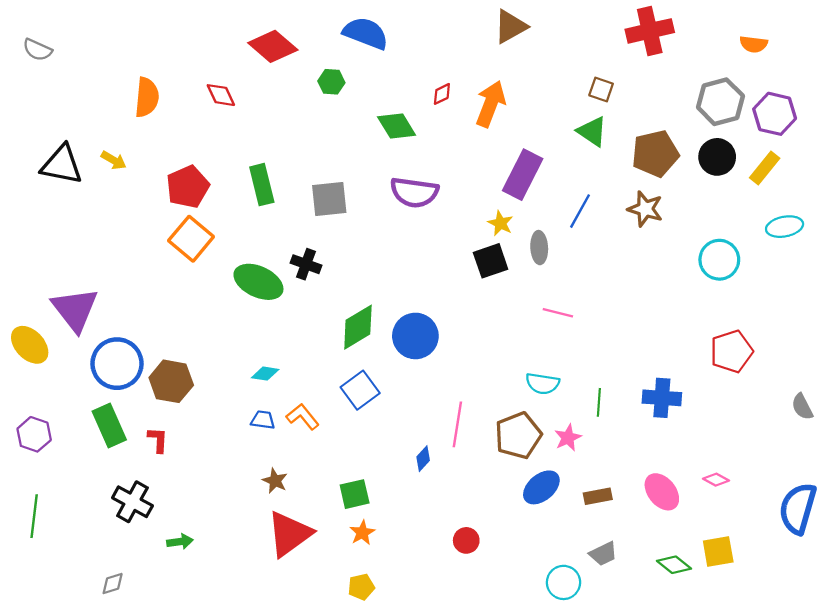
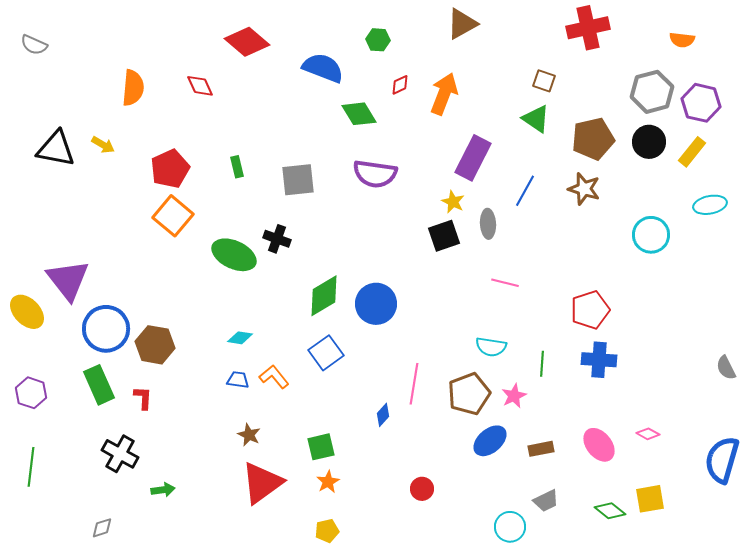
blue semicircle: (366, 33) -> (323, 68), moved
green hexagon: (331, 82) -> (378, 40), moved
green rectangle: (262, 185) -> (237, 167), size x0.6
red pentagon: (731, 351) -> (590, 310), moved

